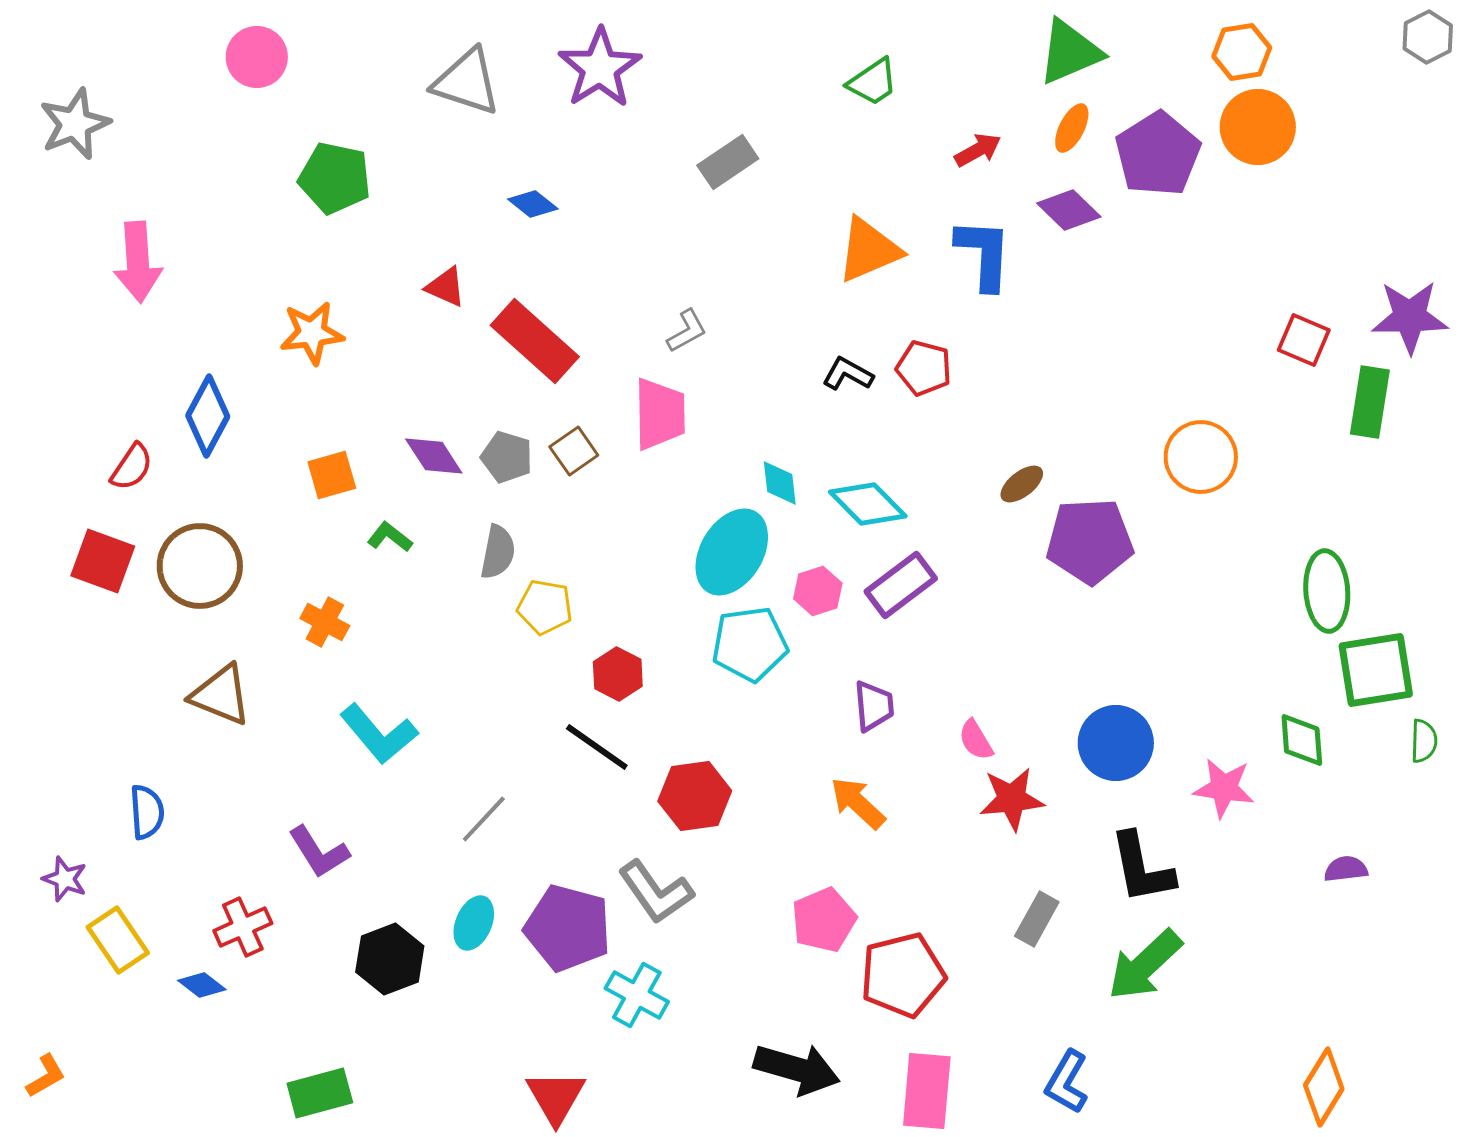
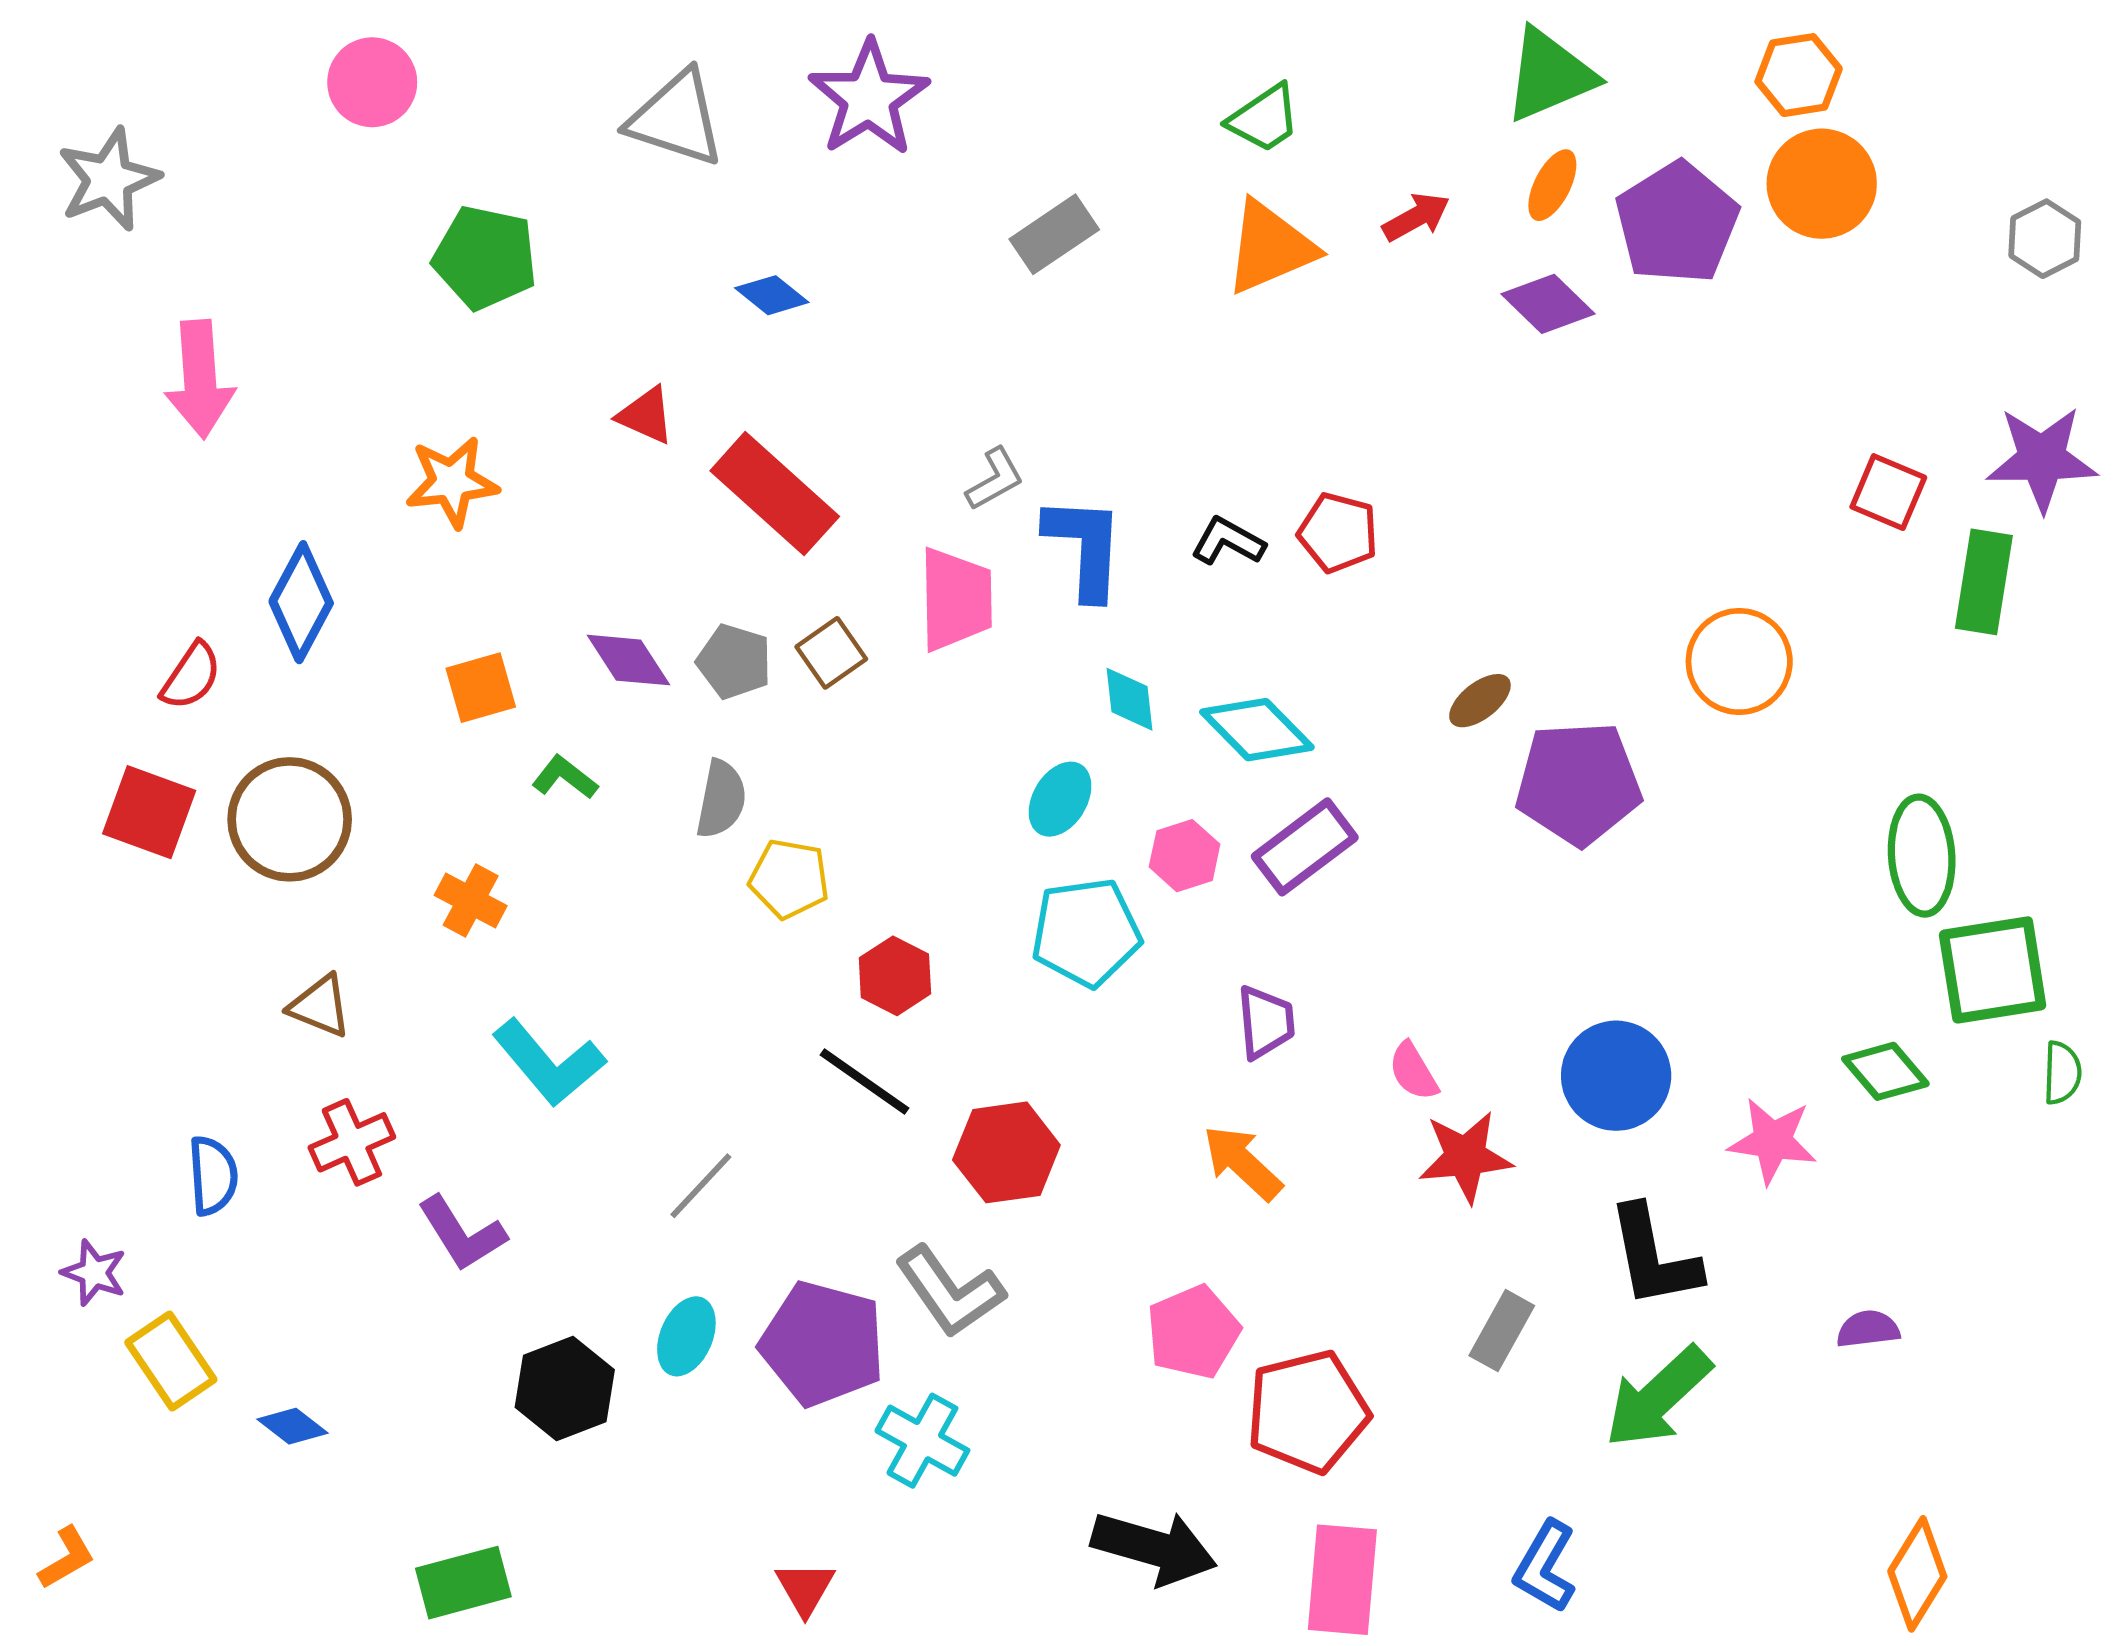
gray hexagon: (1428, 37) -> (2045, 239), moved
orange triangle: (869, 250) -> (1270, 247), moved
blue L-shape: (984, 254) -> (1085, 547), moved
cyan ellipse: (732, 552) -> (1060, 799), size x0.6
brown triangle: (221, 695) -> (320, 1006), size x0.7
green diamond: (1302, 740) -> (1885, 1071), turned -36
purple semicircle: (1346, 869) -> (1868, 1329), moved
red cross: (243, 927) -> (352, 1142), moved
red triangle: (556, 1097) -> (805, 1588), size x0.7

